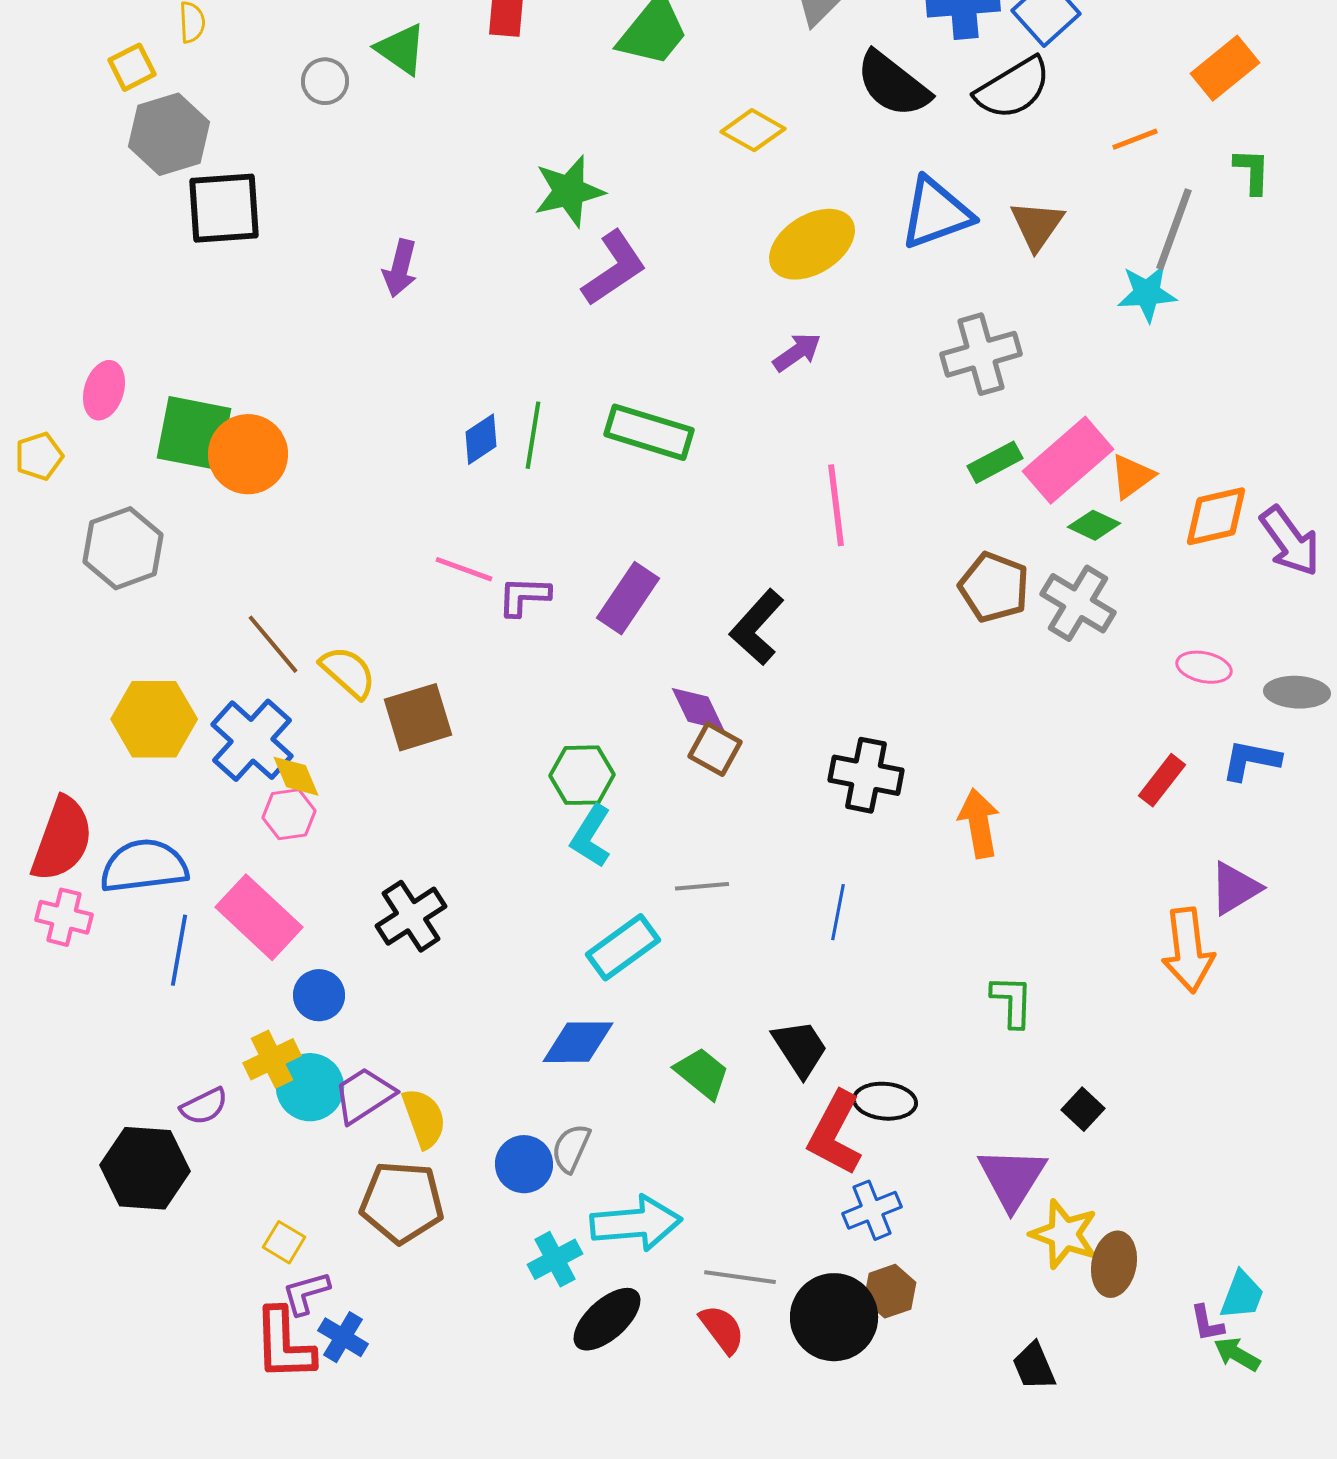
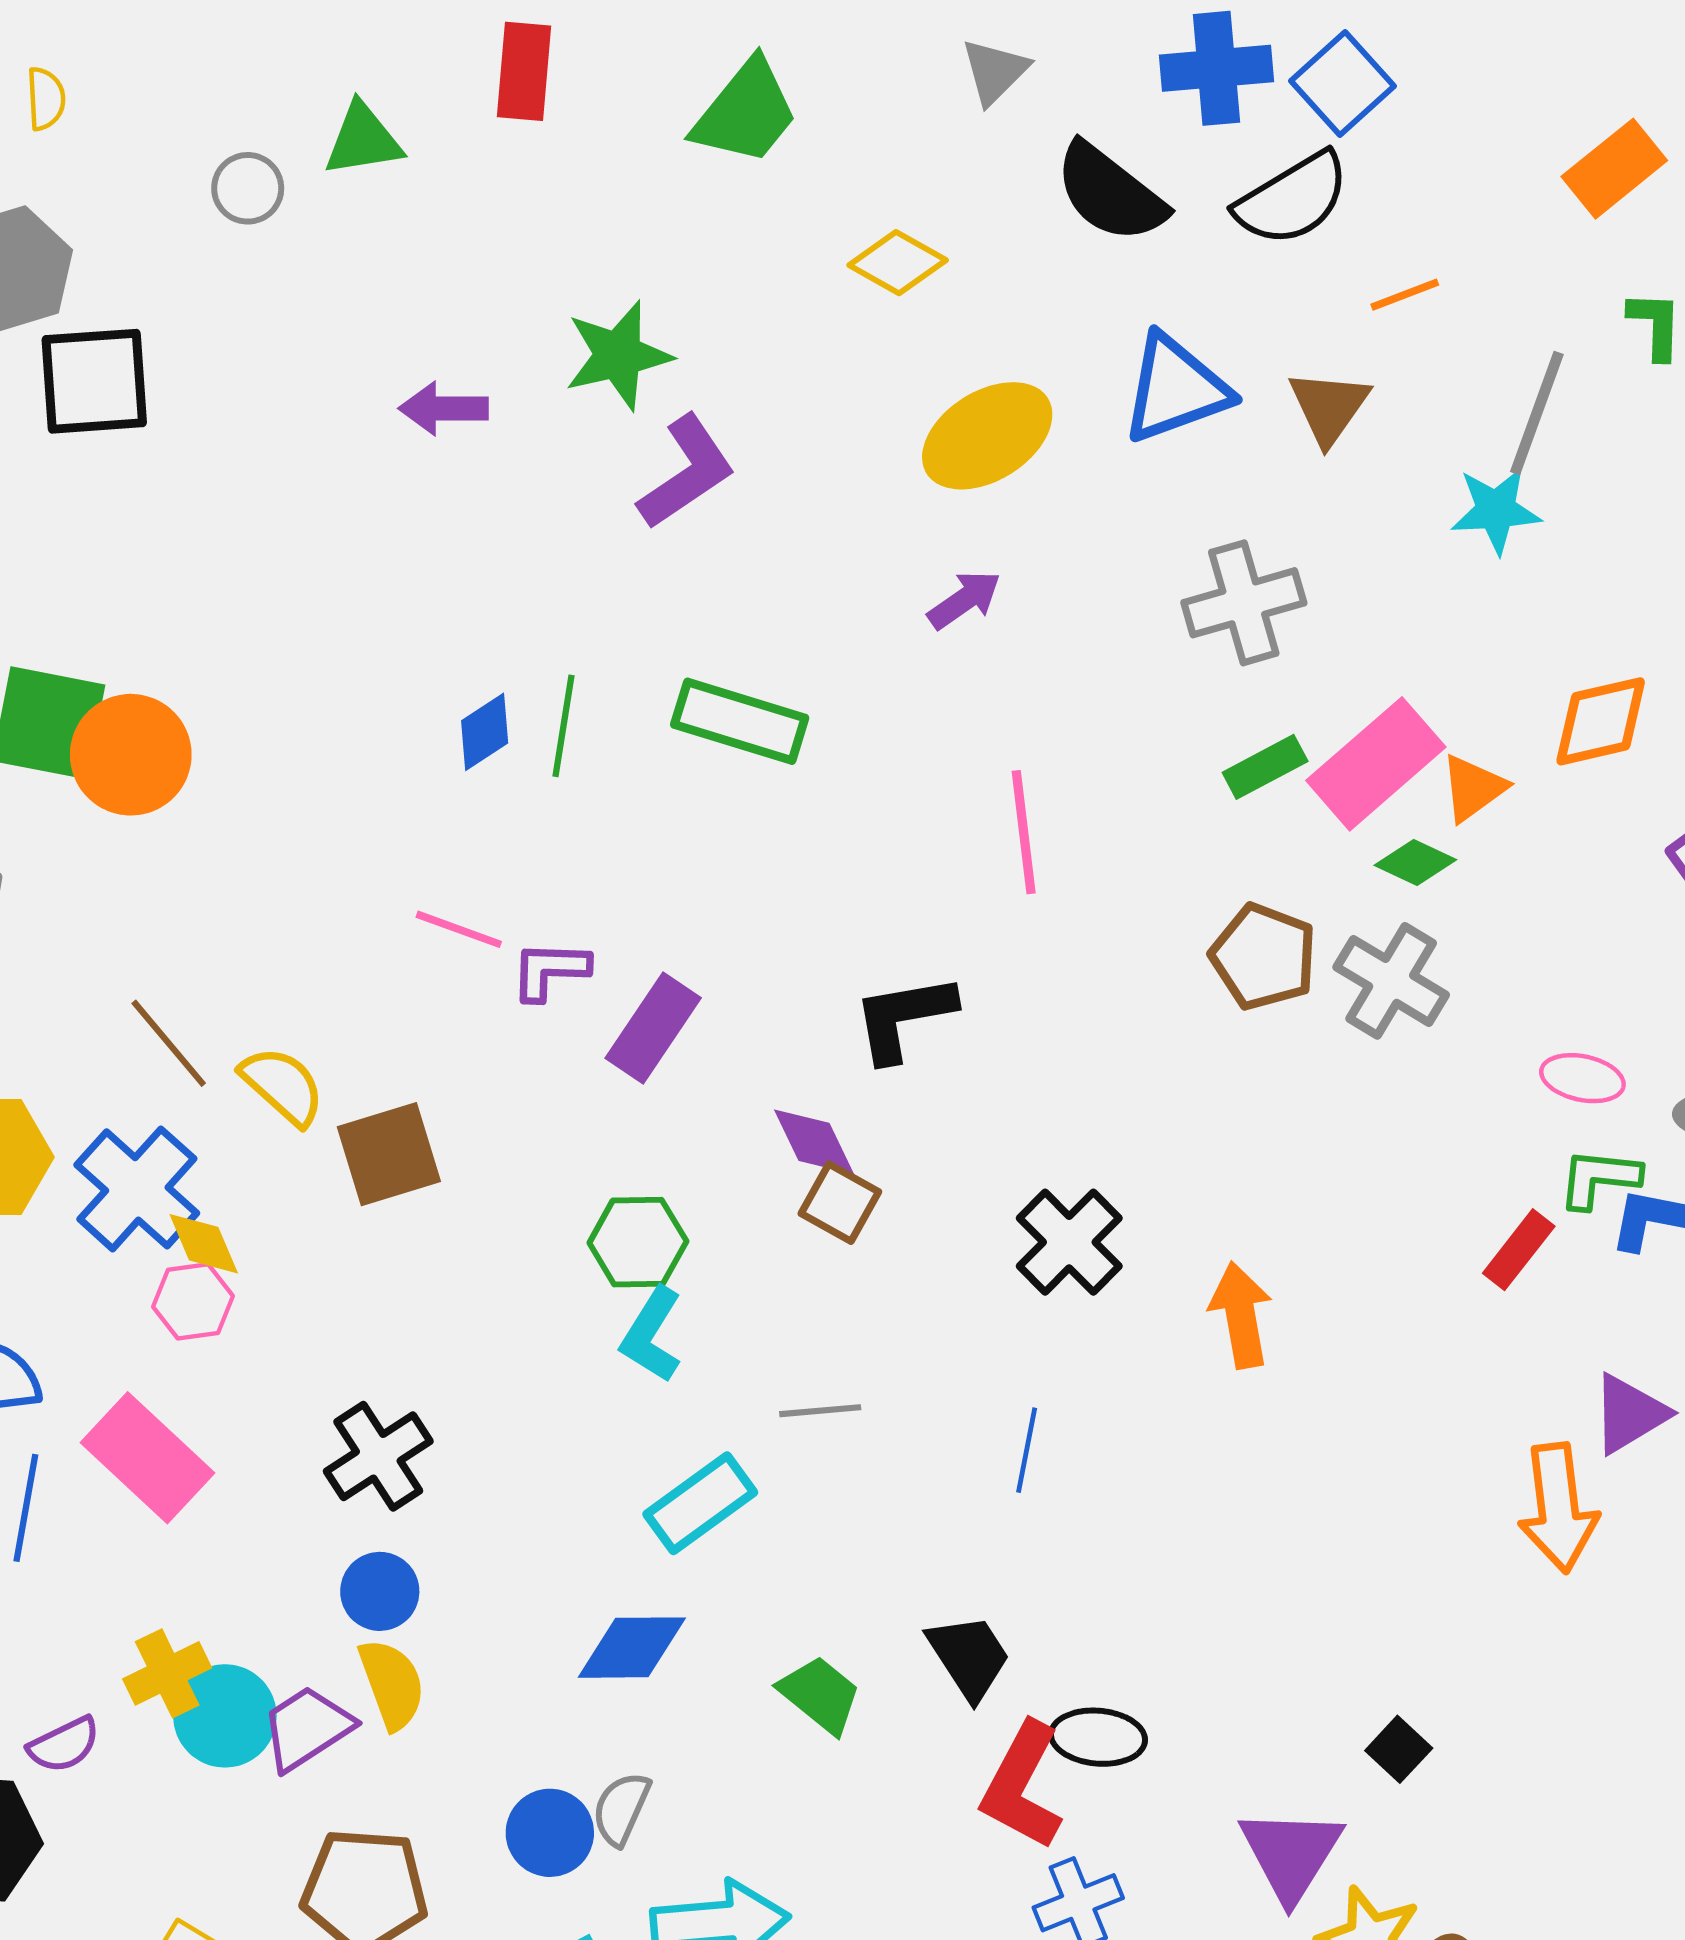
green triangle: (401, 49) -> (363, 140), turned -44
orange line: (1135, 139) -> (1405, 295), moved
purple arrow: (400, 268) -> (444, 408), moved, turned 76
orange diamond: (1216, 516) -> (1601, 721), moved
purple rectangle: (628, 598) -> (653, 1028), moved
black L-shape: (757, 627) -> (904, 1017), turned 38
black cross: (866, 775) -> (1069, 1242), turned 34
blue circle: (319, 995) -> (380, 1591), moved
green L-shape: (1012, 1001) -> (1599, 1178), moved, turned -86
yellow semicircle: (424, 1118) -> (392, 1684), moved

